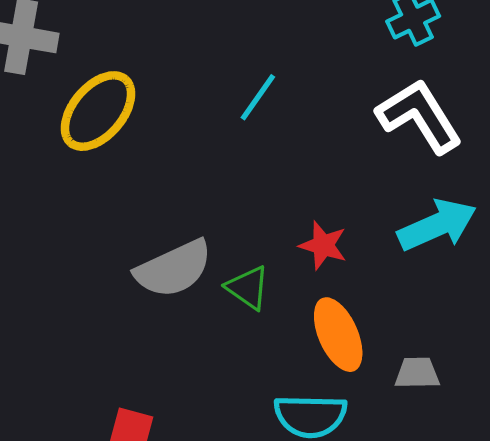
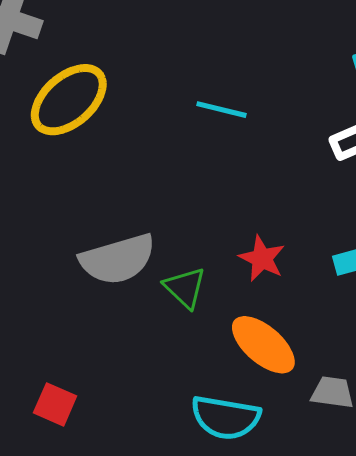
cyan line: (258, 97) -> (221, 110), turned 60
orange ellipse: (338, 335) -> (263, 345), turned -34

